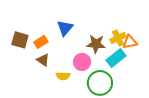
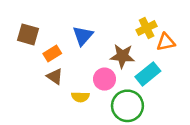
yellow cross: (118, 38) -> (147, 28), moved
brown square: (20, 40) -> (28, 34), moved
orange triangle: (130, 42) -> (166, 42), moved

